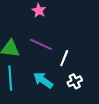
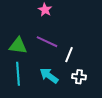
white cross: (75, 81) -> (79, 77), turned 32

